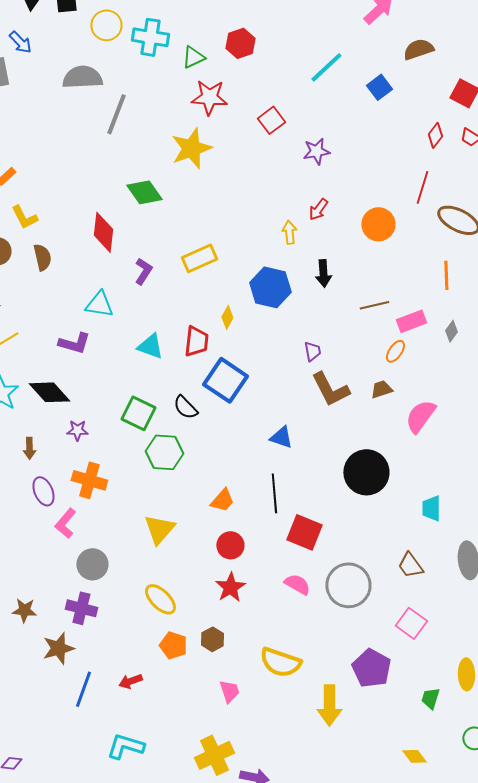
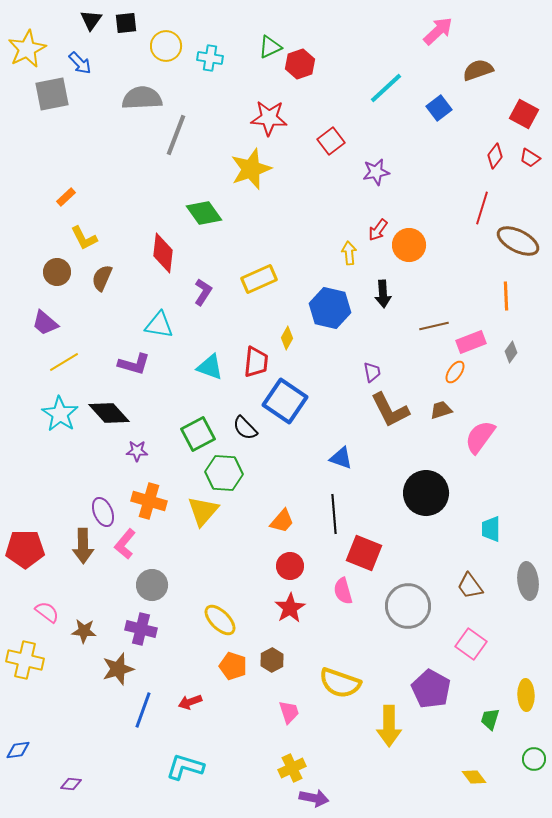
cyan cross: (150, 37) -> (210, 58), size x0.7
green triangle: (193, 57) -> (270, 47), moved
orange circle: (378, 224) -> (409, 245), moved
brown semicircle: (42, 257) -> (102, 278), turned -144
green square: (138, 413) -> (198, 434), turned 36
brown arrow: (29, 448) -> (83, 546), moved, size x1.6
yellow triangle: (159, 529) -> (203, 511), moved
pink semicircle: (297, 584) -> (343, 591), moved, turned -136
yellow cross: (214, 755) -> (292, 768), moved, size x0.7

